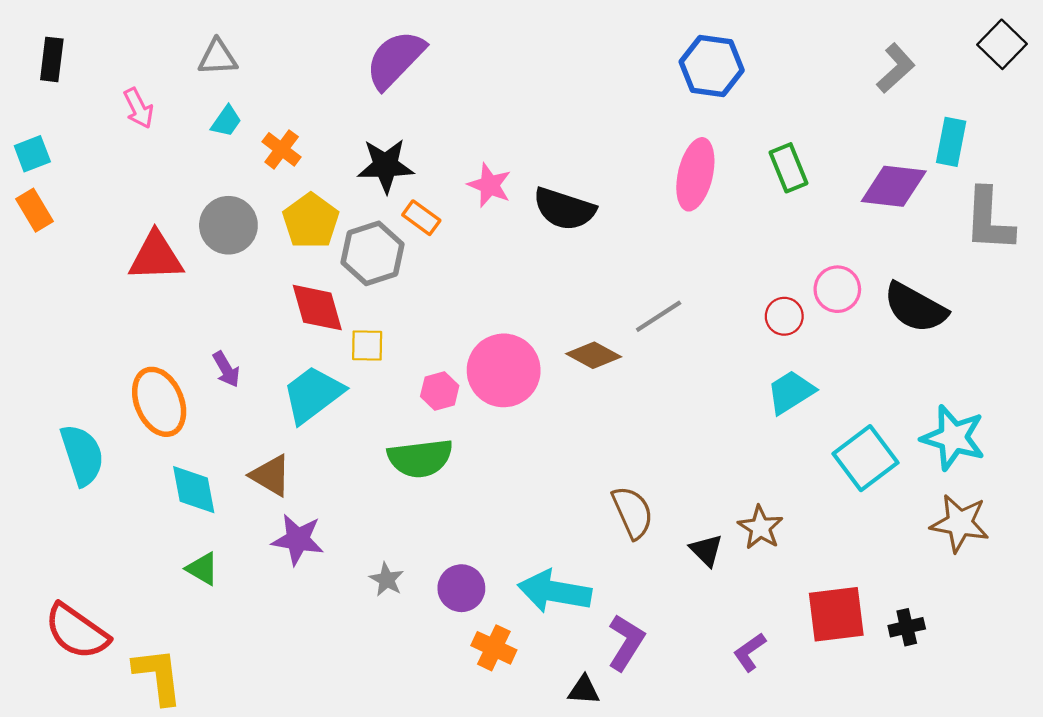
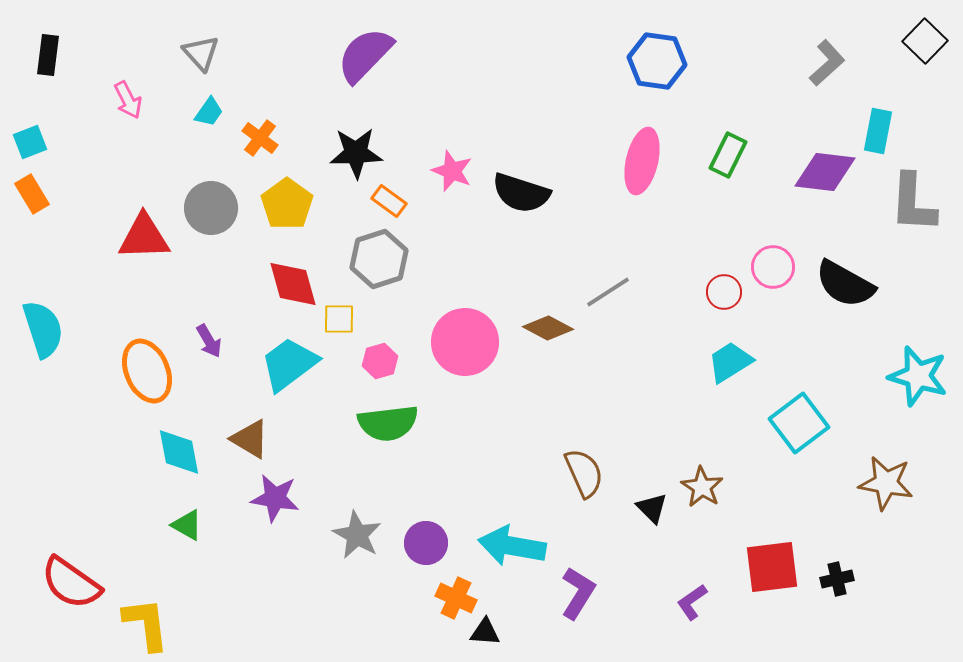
gray triangle: (218, 57) -> (201, 53), turned 51
green rectangle: (789, 168) -> (728, 155), turned 48
gray hexagon: (373, 253) -> (379, 259), moved
pink hexagon: (440, 391) -> (380, 361), moved
cyan star: (953, 438) -> (918, 376), moved
cyan semicircle: (82, 455) -> (43, 329), moved
gray star: (387, 580) -> (357, 535), size x1.5
black triangle: (584, 690) -> (485, 632), moved

